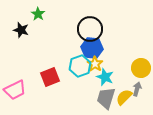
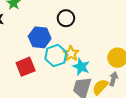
black circle: (90, 29) -> (66, 18), size x0.7
blue hexagon: (92, 48) -> (40, 37), moved

